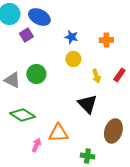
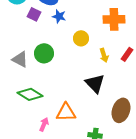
purple square: (26, 35) -> (34, 14), turned -32
blue star: (71, 37) -> (59, 16), moved
orange cross: (106, 40) -> (114, 19), size x1.5

